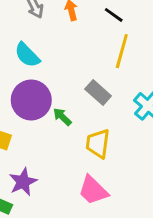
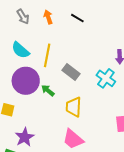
yellow line: (122, 51) -> (47, 55), moved

